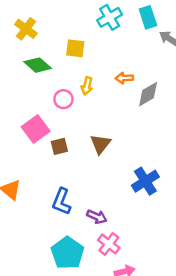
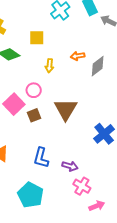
pink circle: (63, 99) -> (34, 90), moved
brown triangle: (100, 144) -> (66, 109), size x1.4
cyan pentagon: (68, 253) -> (31, 195), moved

